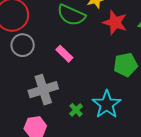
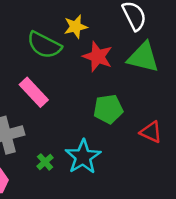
pink rectangle: (64, 54) -> (34, 92), size x1.4

